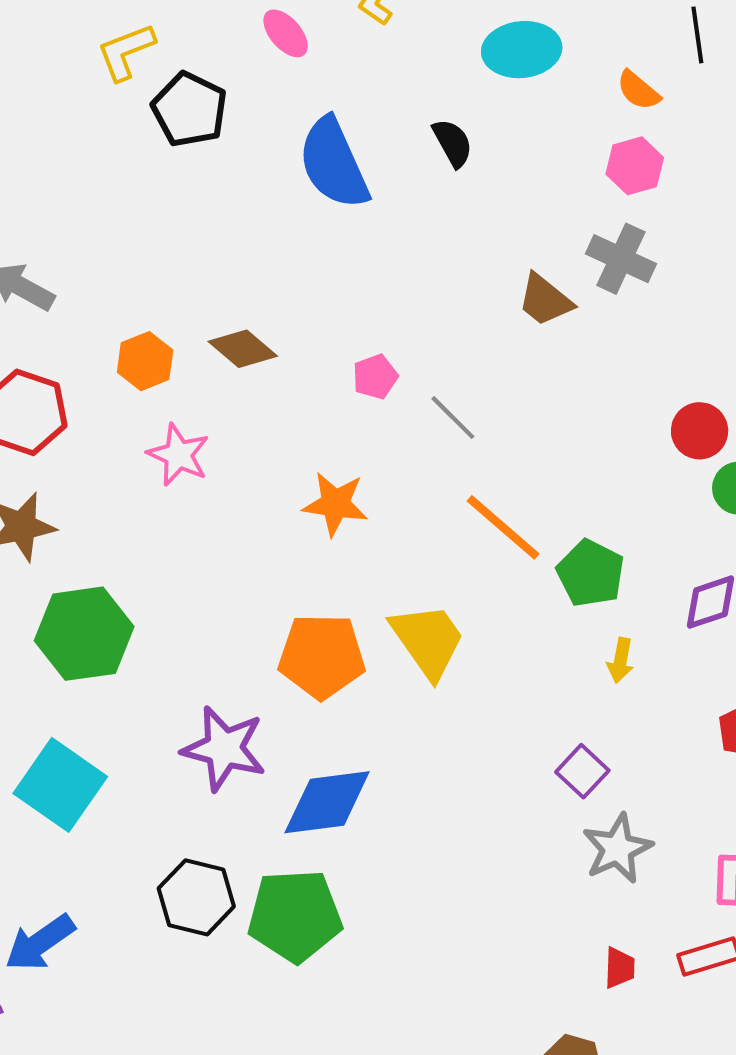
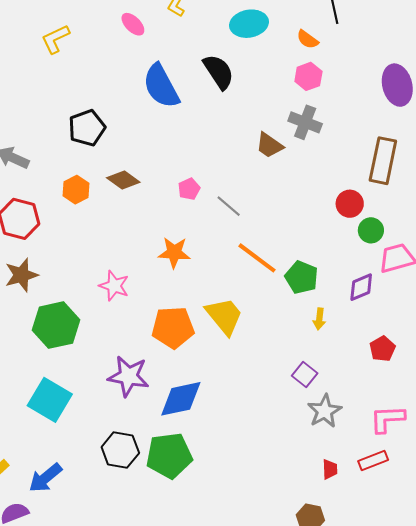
black pentagon: (190, 110) -> (87, 128), moved, turned 30
black semicircle: (453, 143) -> (219, 72), size x1.5
pink star: (178, 455) -> (114, 286), moved

